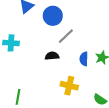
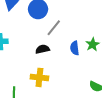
yellow cross: (69, 86) -> (39, 77), moved

